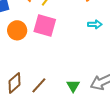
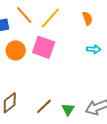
brown line: (39, 85) -> (44, 106), moved

